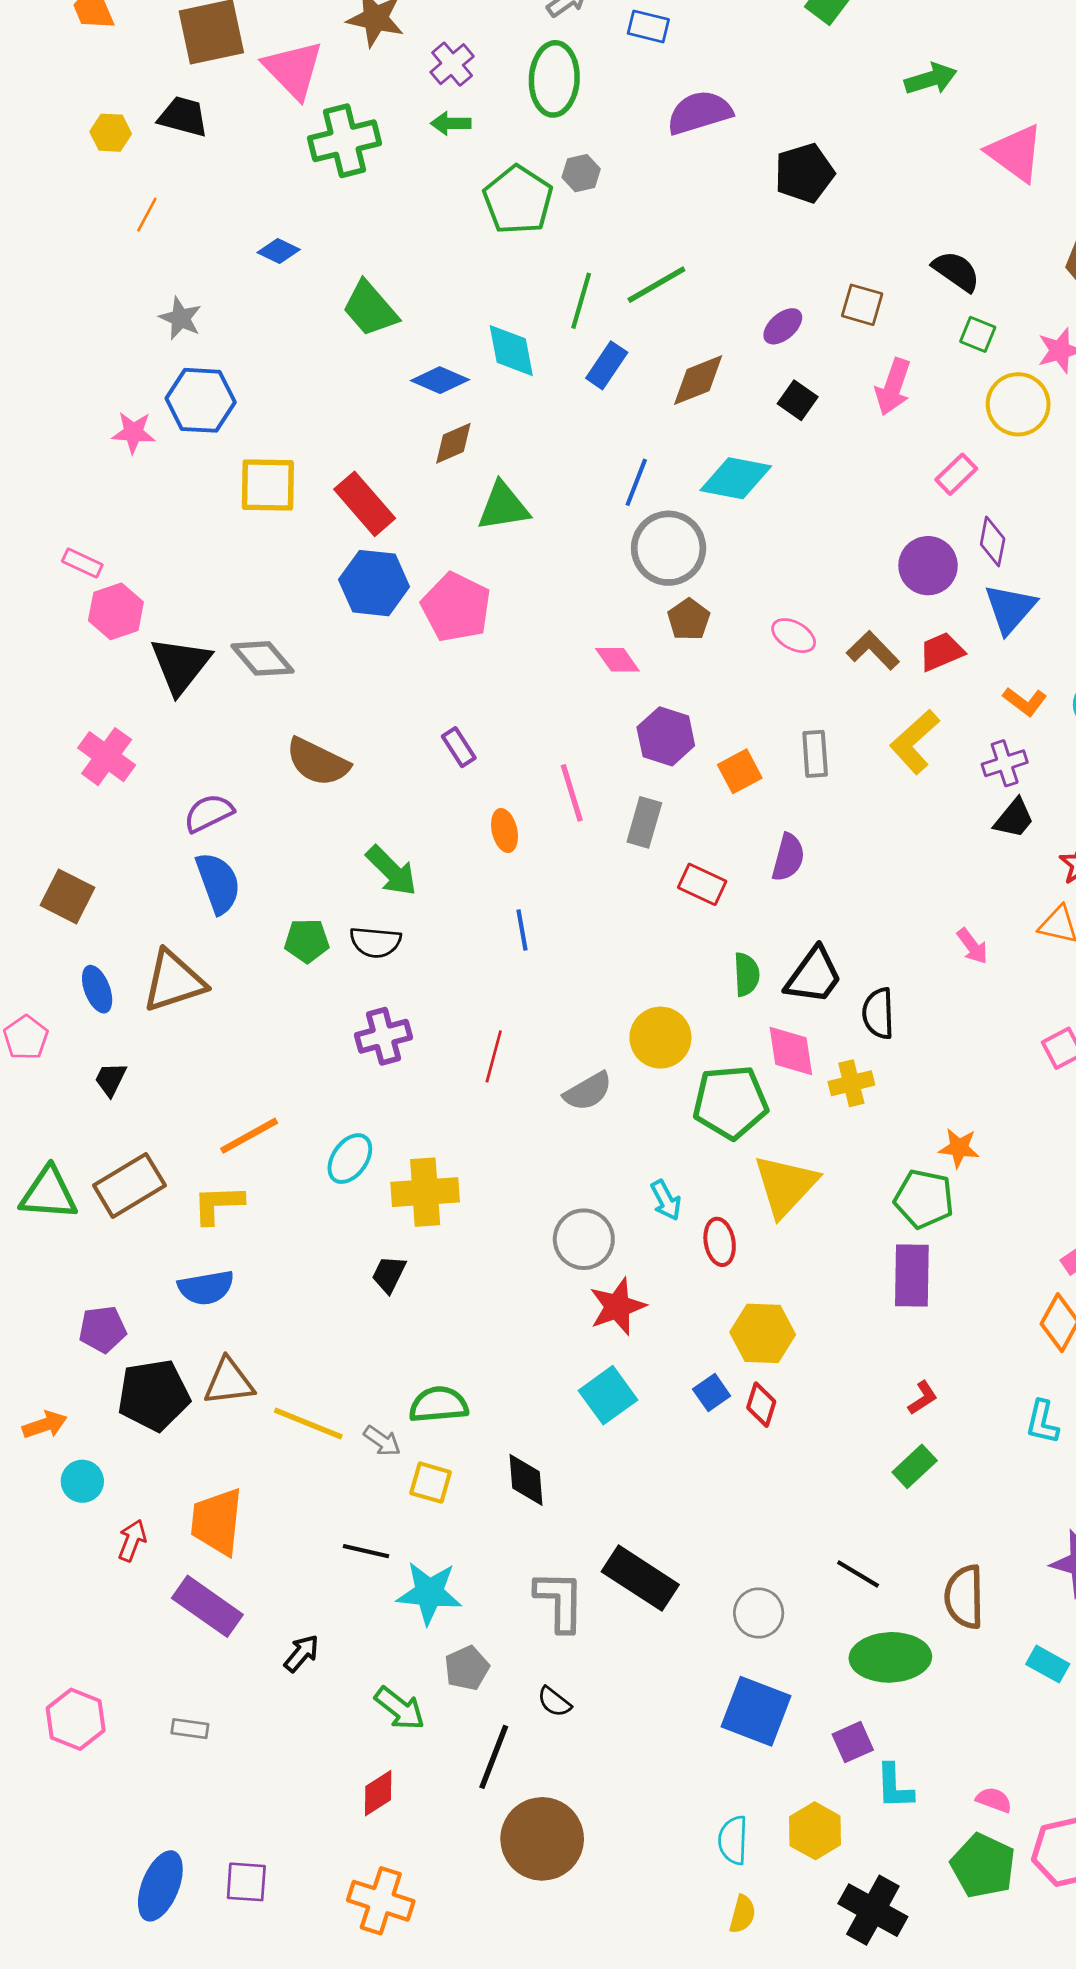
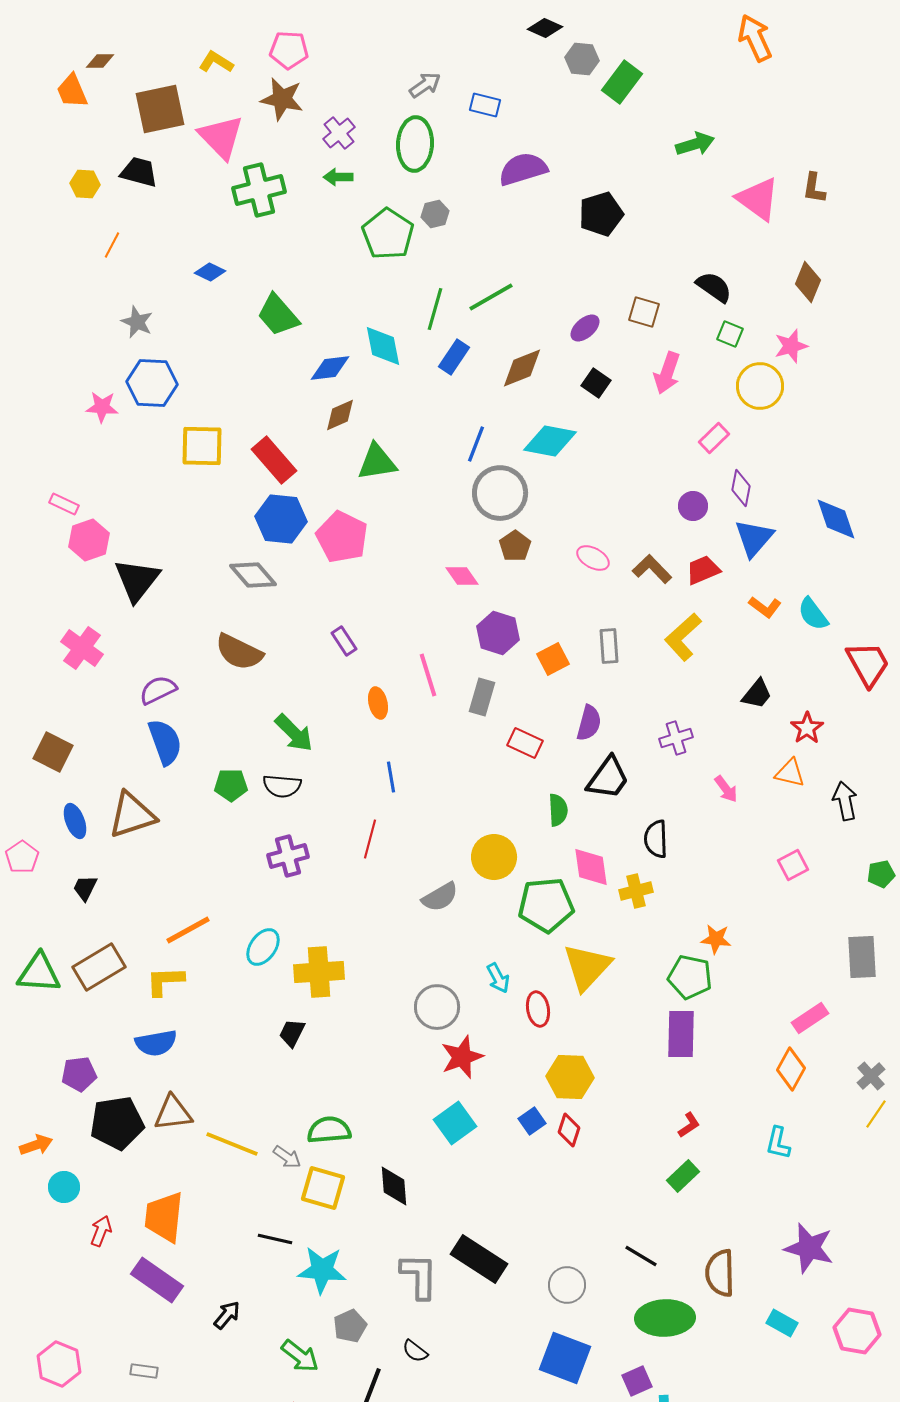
blue diamond: (440, 380) -> (330, 368), turned -30
purple circle: (928, 566) -> (693, 506), size x0.7
gray diamond: (262, 658) -> (253, 575), moved
purple cross: (1005, 763) -> (676, 738), moved
black trapezoid: (814, 976) -> (608, 778), moved
red line: (494, 1056) -> (370, 839), moved
yellow square: (431, 1483) -> (323, 1188), size x1.4

